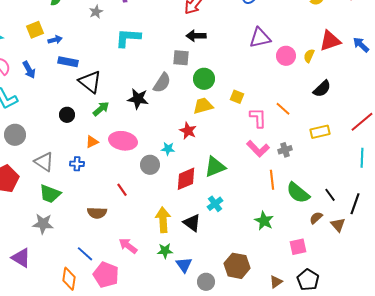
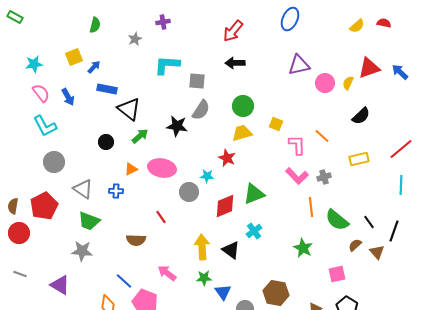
blue arrow: (55, 40) -> (94, 67), turned -32
gray square: (181, 58) -> (197, 81), moved

